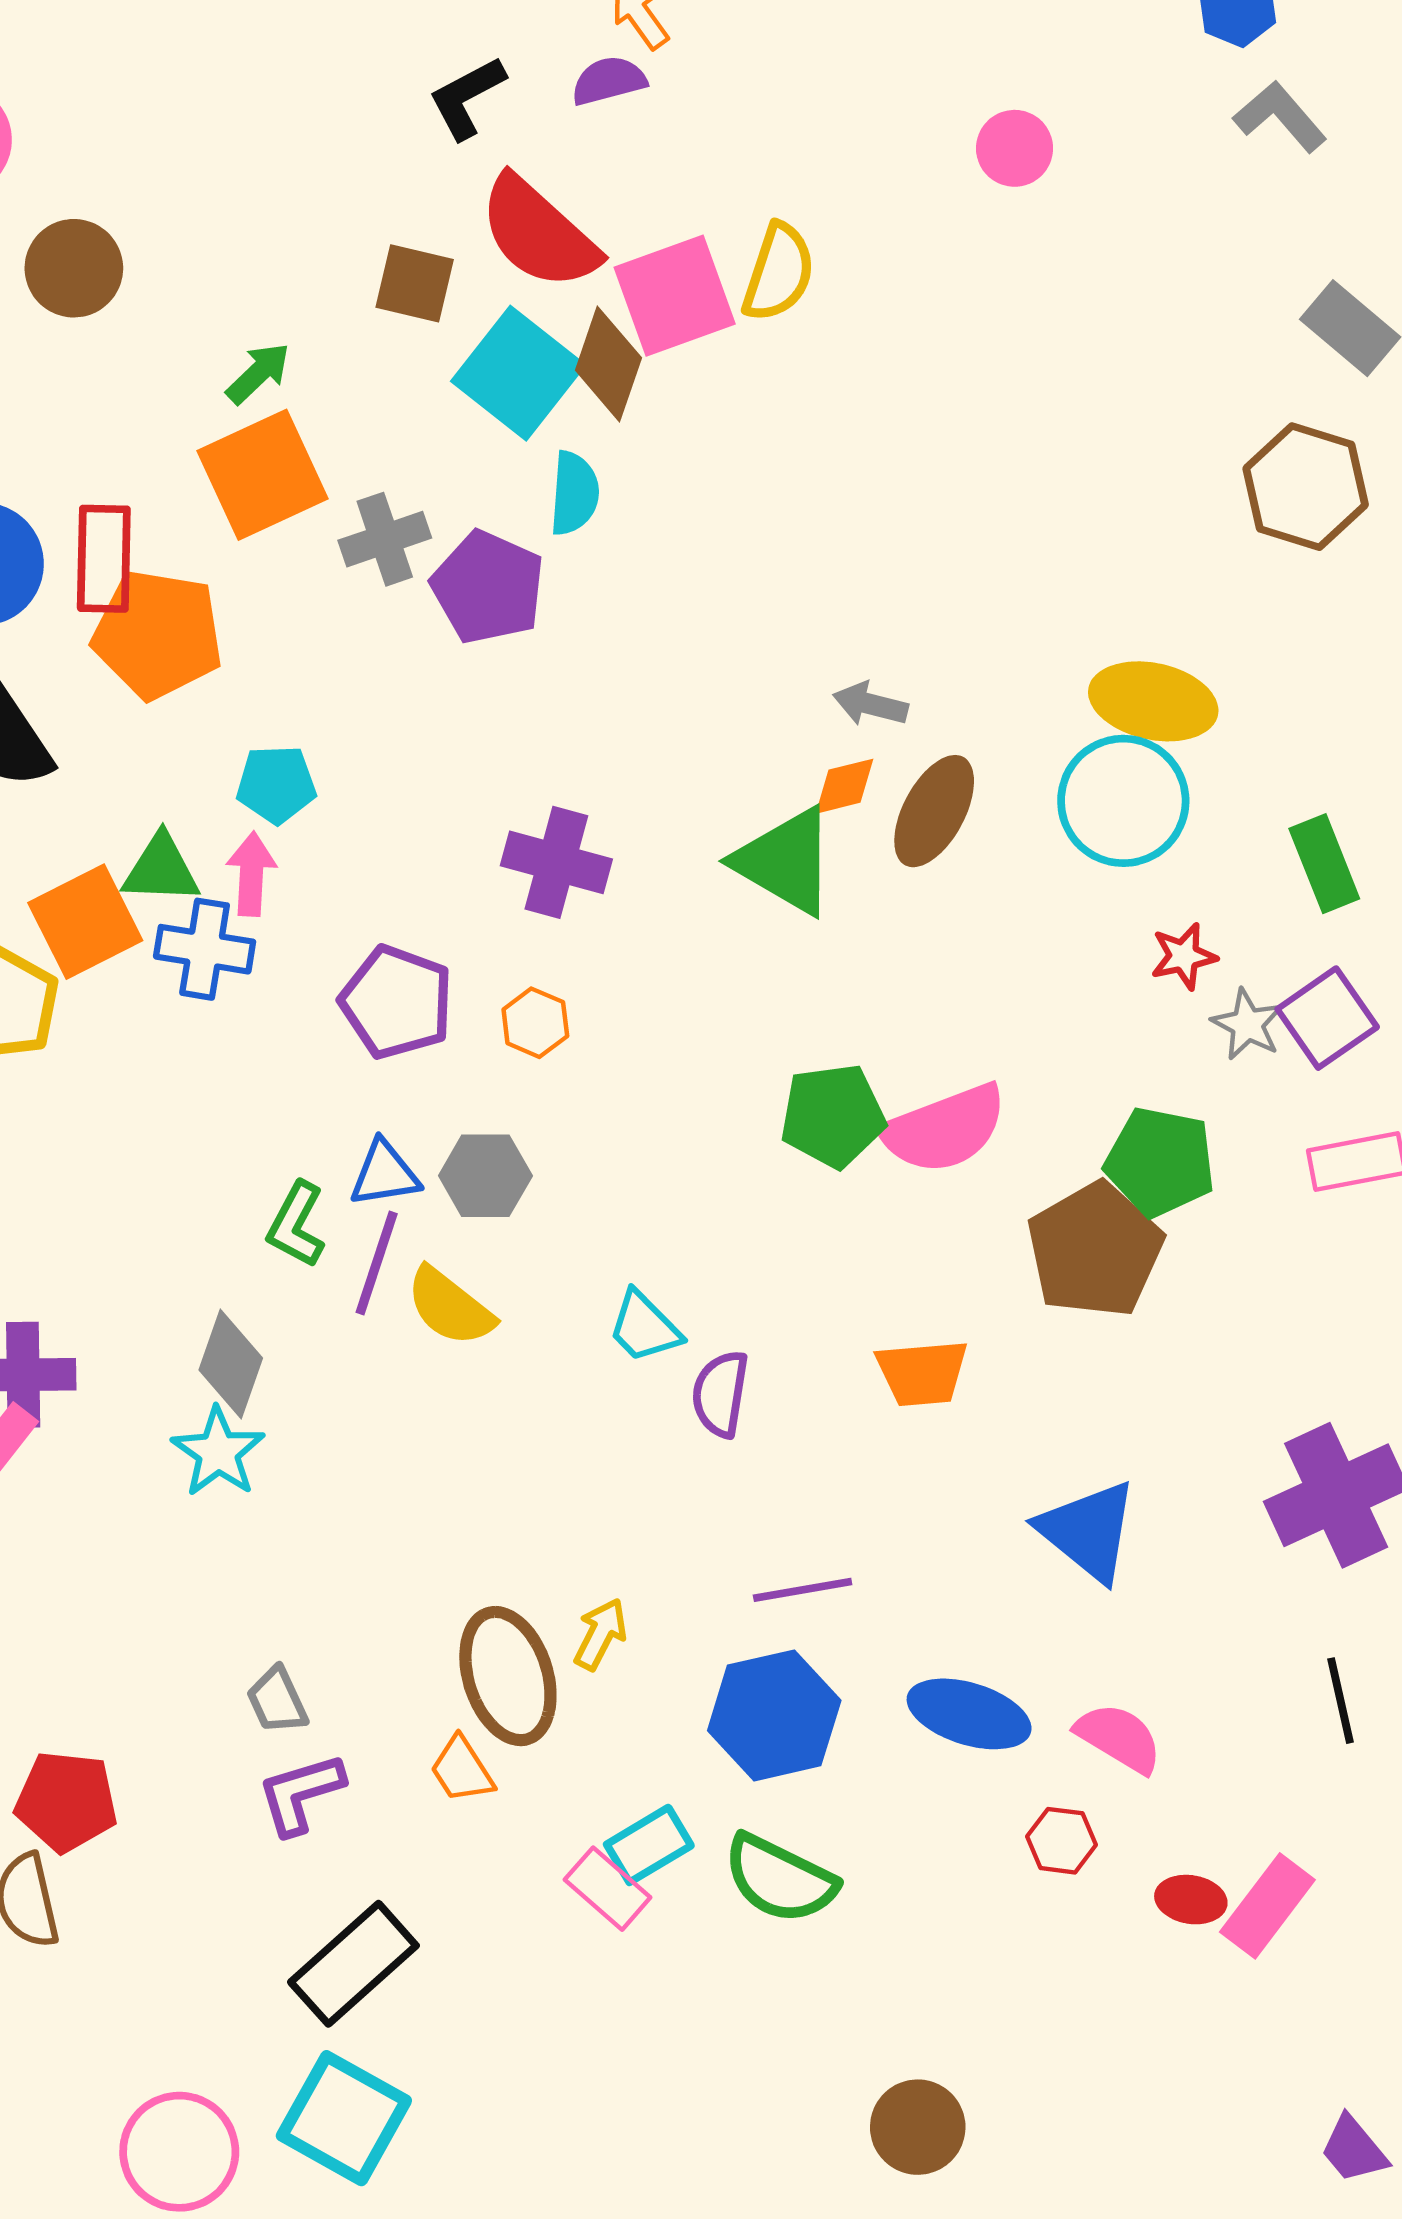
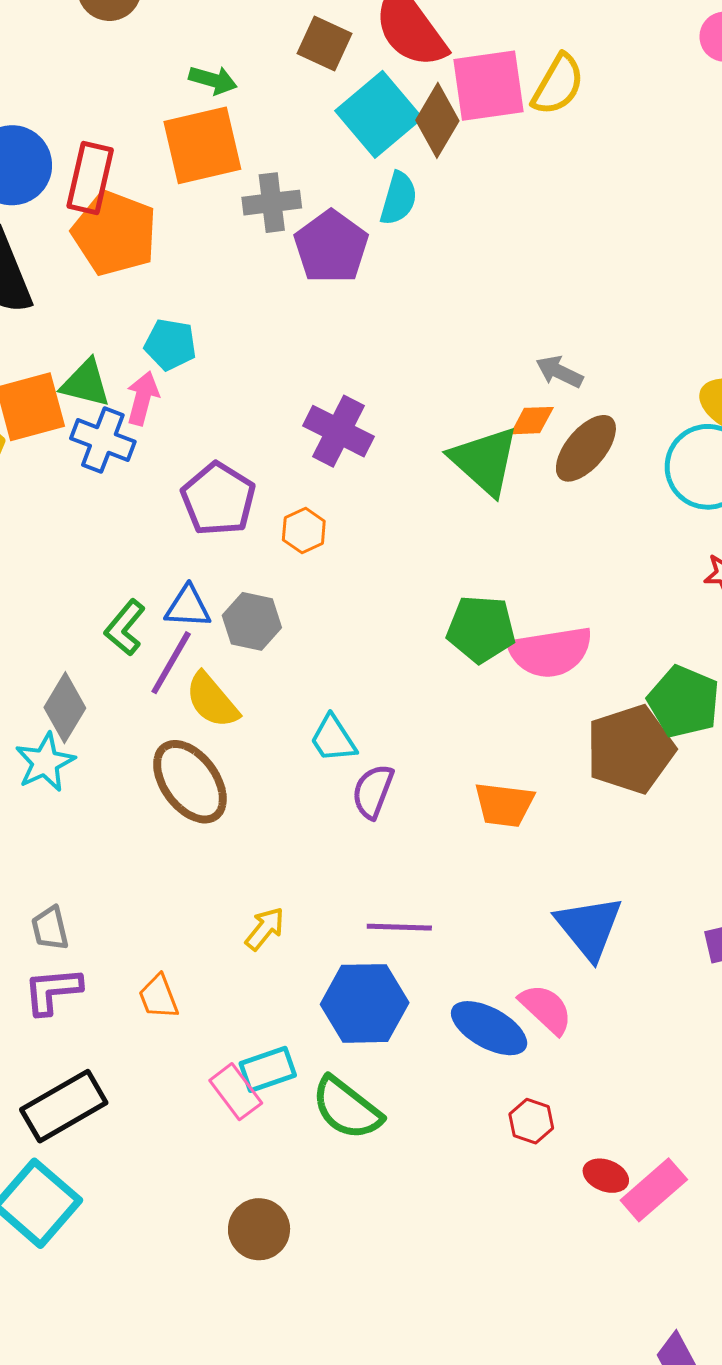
green arrow: (258, 373) -> (213, 80), turned 48
brown ellipse: (508, 1676) -> (190, 782), moved, turned -30
pink semicircle: (1119, 1738) -> (546, 1009), moved
brown circle: (918, 2127) -> (259, 1229), moved

